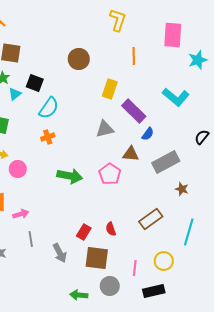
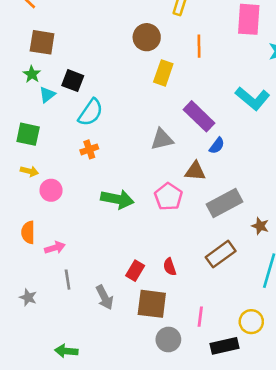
brown circle: (79, 59) -> (147, 37), moved
yellow rectangle: (110, 89) -> (163, 73), moved
gray rectangle: (166, 162) -> (224, 203), moved
brown star: (182, 189) -> (260, 226), moved
yellow circle: (164, 261) -> (251, 322), moved
green arrow: (79, 295) -> (66, 351), moved

